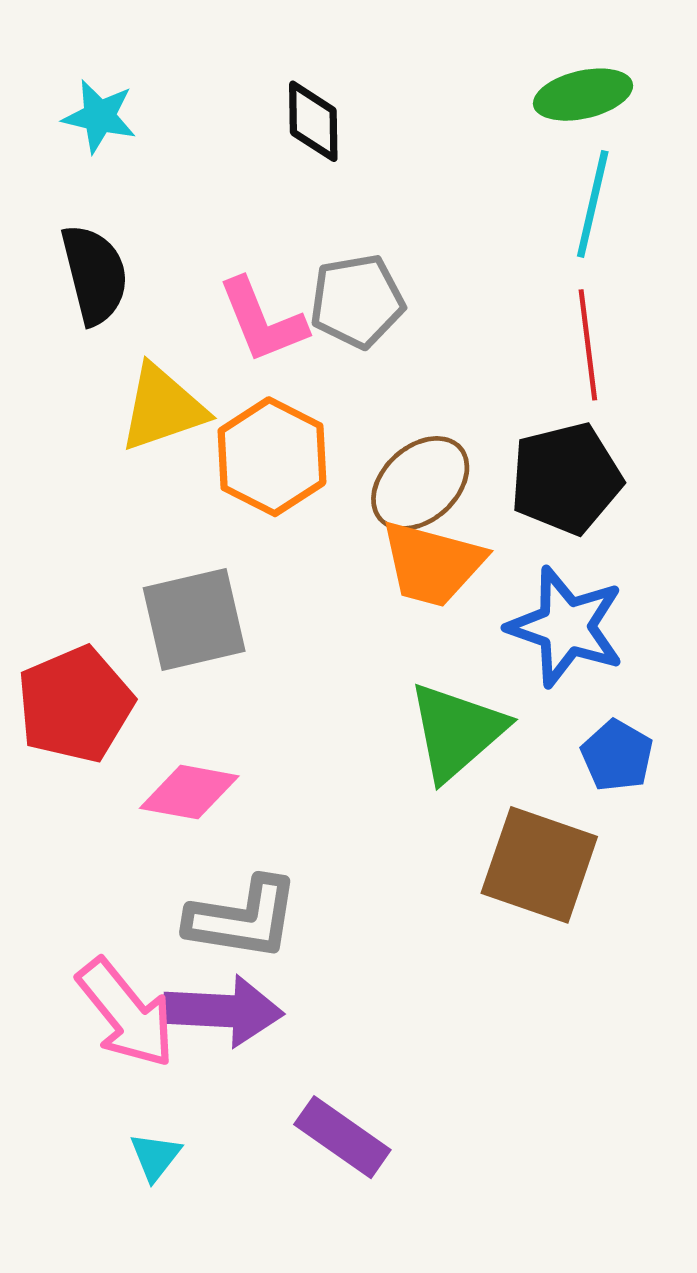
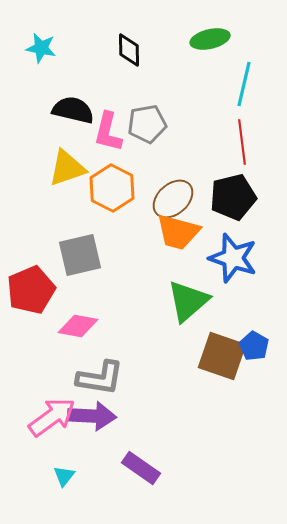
green ellipse: (583, 95) -> (210, 39), moved
black semicircle: (95, 274) -> (73, 110), moved, turned -63
pink L-shape: (262, 321) -> (108, 132), turned 36
blue pentagon: (617, 756) -> (254, 346), moved
pink arrow: (126, 1013) -> (52, 417), turned -87

